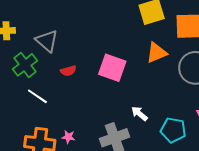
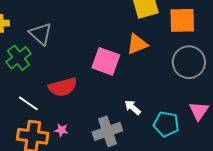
orange triangle: (157, 53) -> (137, 44), moved
red semicircle: (68, 71) -> (63, 87), moved, size x1.8
white line: (37, 96) -> (28, 103), moved

